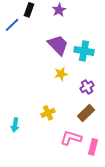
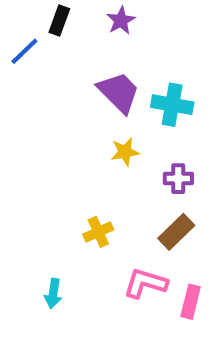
purple cross: (87, 87) -> (178, 179), turned 32
cyan arrow: (15, 125) -> (53, 293), moved

